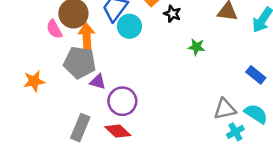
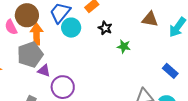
black star: (172, 14) -> (105, 28), moved
gray pentagon: (80, 62) -> (30, 55), turned -30

